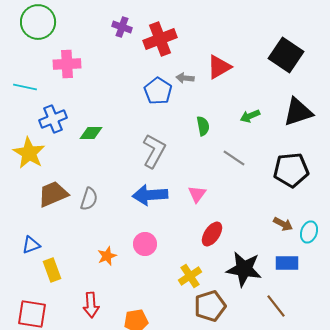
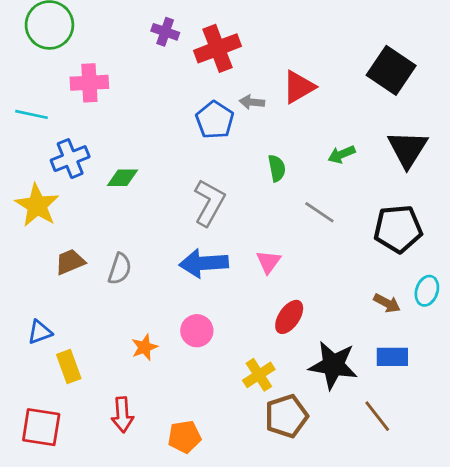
black triangle: (298, 112) -> (408, 149), turned -40
brown trapezoid: (53, 194) -> (70, 262), size x0.7
cyan ellipse: (309, 232) -> (427, 291), moved

